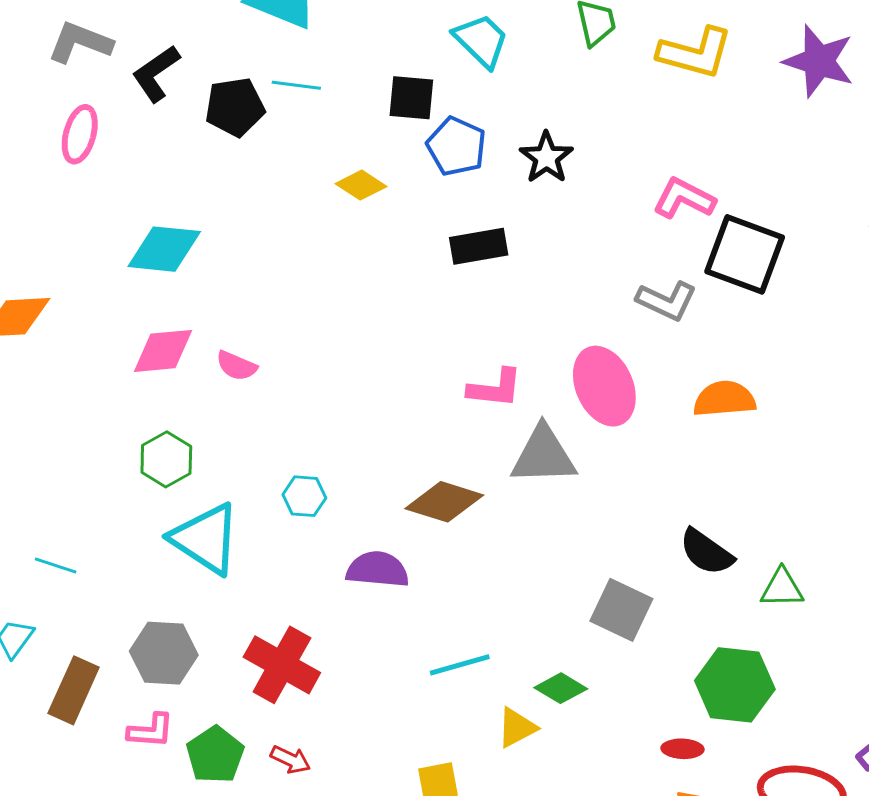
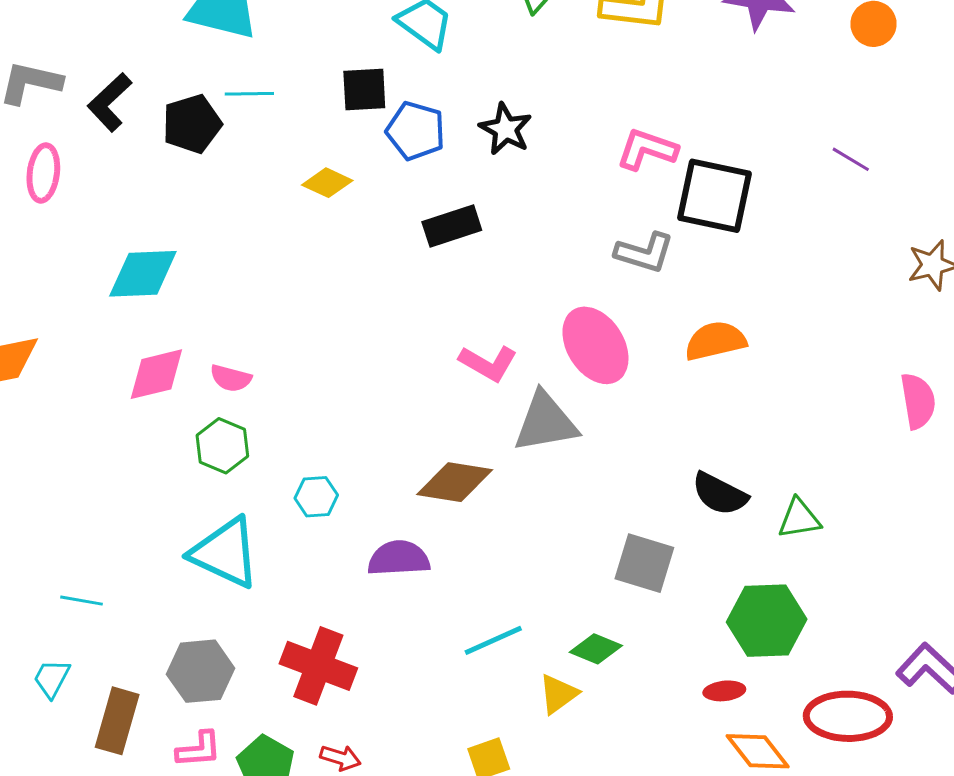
pink L-shape: (495, 388) -> (488, 363), turned 32
green hexagon: (166, 459) -> (222, 446), moved

